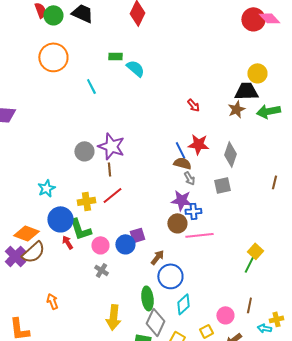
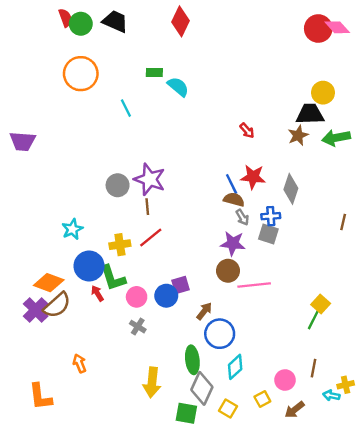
gray square: (222, 185) -> (268, 234), moved, turned 30
blue cross: (193, 211) -> (271, 216), moved

